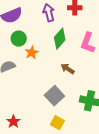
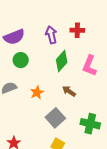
orange star: (32, 53) -> (37, 92), moved

